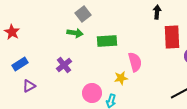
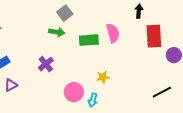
pink semicircle: (135, 62) -> (113, 33), moved

